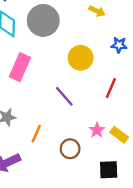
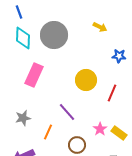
yellow circle: (81, 58) -> (86, 80), moved
purple line: (64, 96) -> (67, 112), moved

